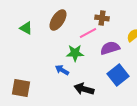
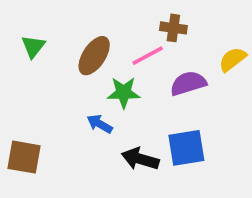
brown ellipse: (58, 20) -> (94, 56), moved
green triangle: (26, 28) -> (33, 46), turned 40
blue square: (118, 75) -> (186, 148), moved, turned 30

